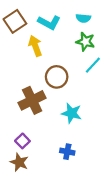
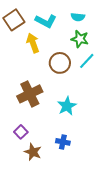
brown circle: (57, 77) -> (60, 63), moved
cyan star: (72, 113) -> (67, 106), turned 30
brown star: (19, 162) -> (33, 152), moved

